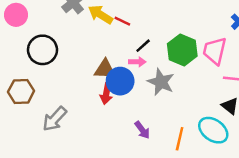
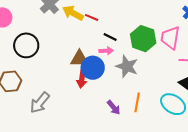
black line: (143, 46) -> (110, 37), turned 72
orange line: (180, 139) -> (137, 102), moved

